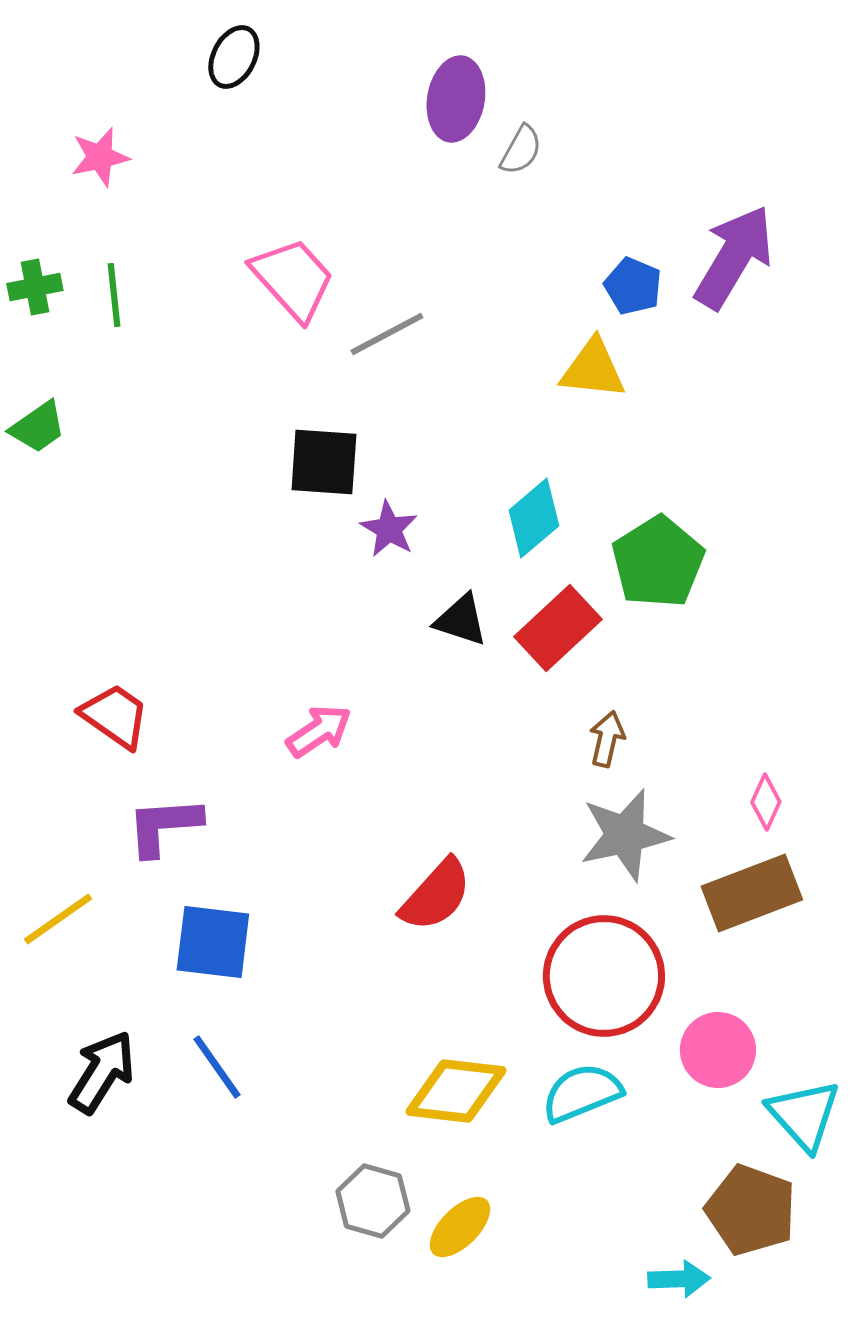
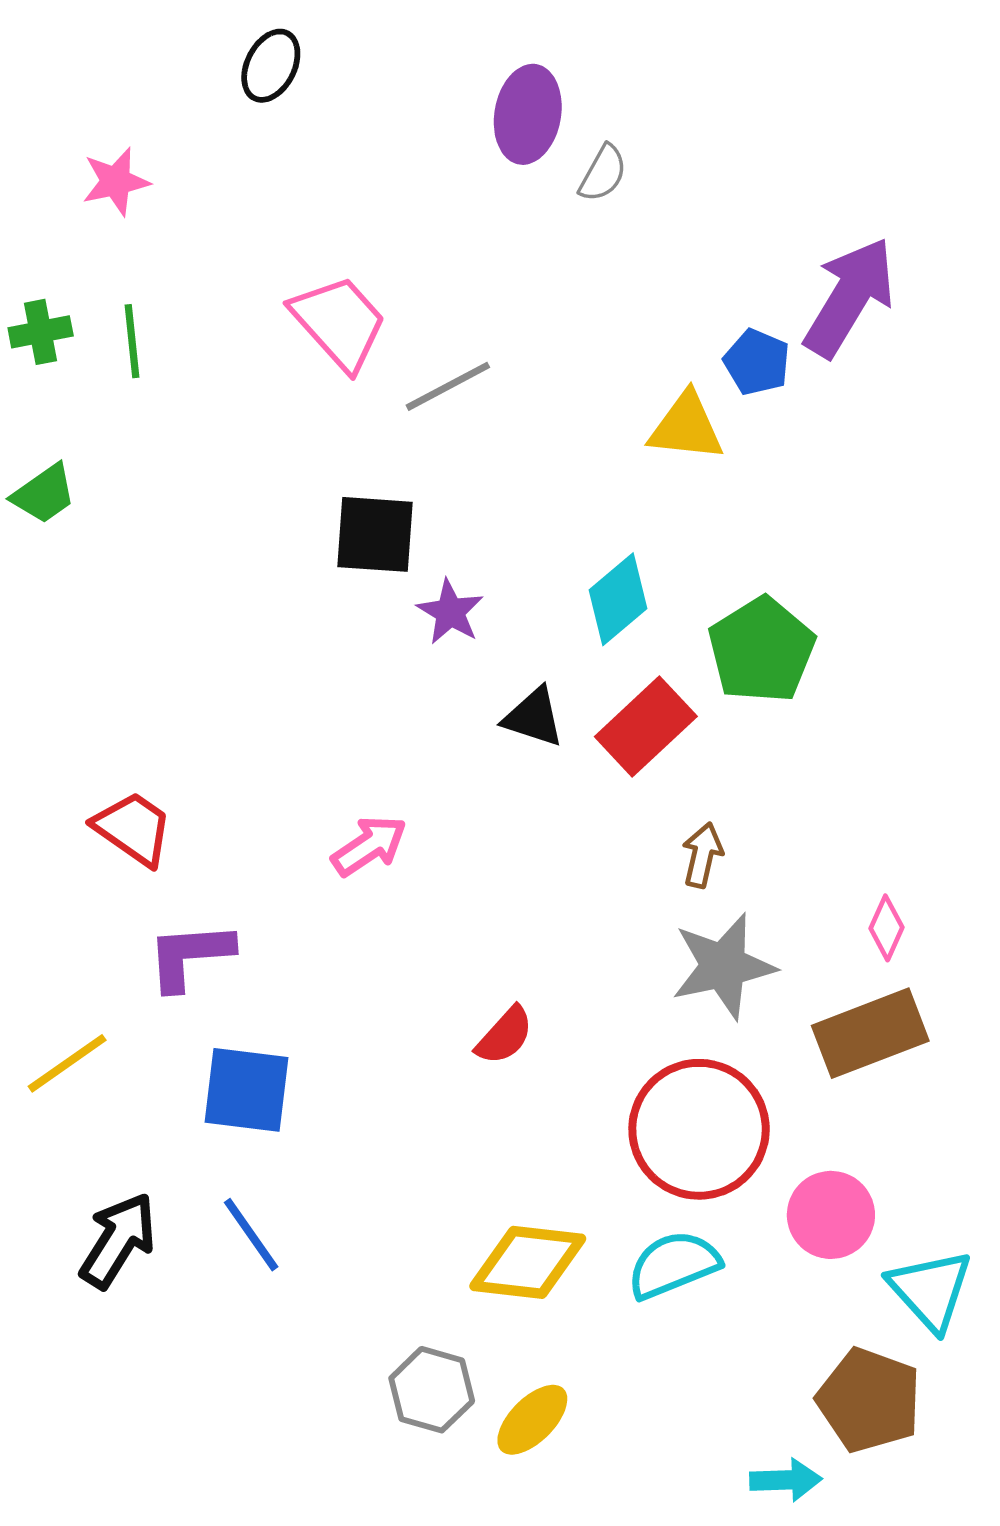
blue pentagon: (633, 286) -> (757, 362), moved
red semicircle: (436, 895) -> (505, 1036), size x0.7

